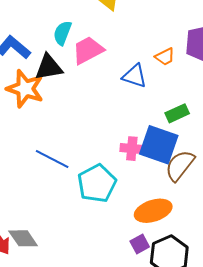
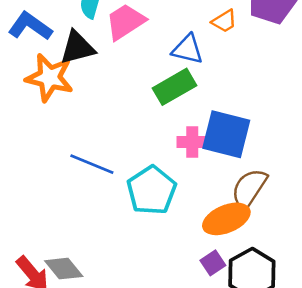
green rectangle: (177, 113) -> (175, 87), moved, size x1.4
brown semicircle: (180, 165) -> (249, 189), moved

